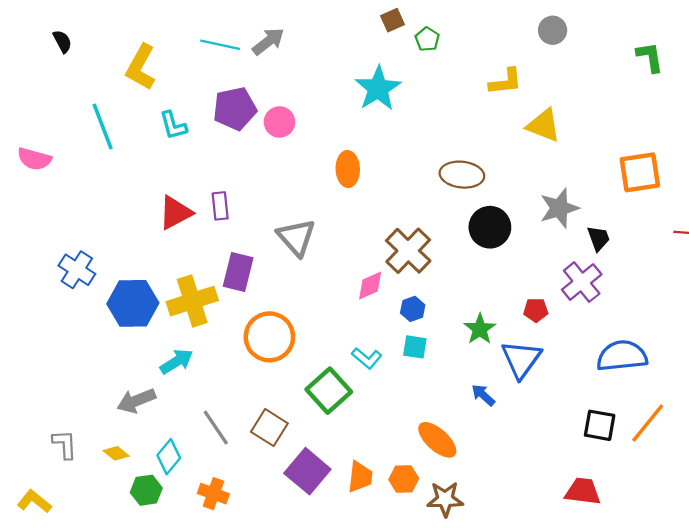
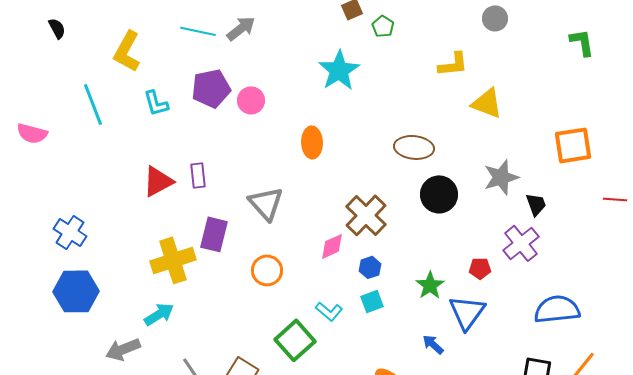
blue hexagon: (133, 303) -> (76, 291), moved
orange circle: (269, 337) -> (267, 270), moved, size x0.7
cyan square: (415, 347) -> (372, 301), turned -30

